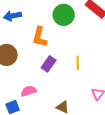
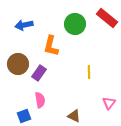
purple rectangle: (49, 64) -> (39, 73), moved
pink semicircle: (29, 91) -> (40, 100), turned 98

